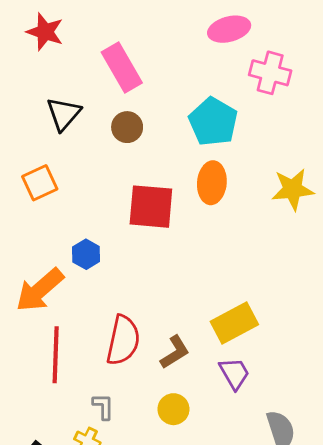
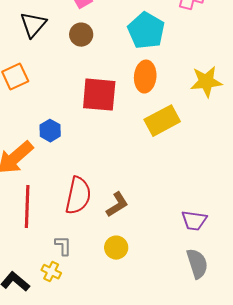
yellow rectangle: (234, 323) -> (162, 121), moved
purple trapezoid: (234, 373) -> (194, 221), moved, turned 128

